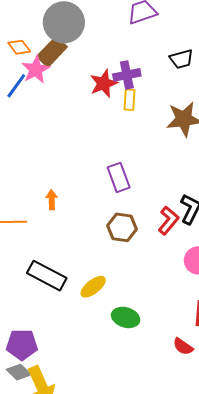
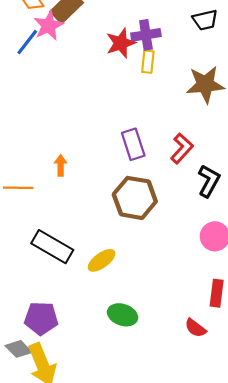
red L-shape: (169, 220) -> (182, 148), moved
brown hexagon: (122, 227) -> (135, 198), size x1.4
green ellipse: (126, 317) -> (123, 315), moved
purple pentagon: (22, 345) -> (41, 318), moved

